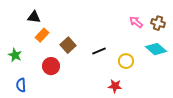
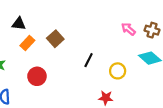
brown square: (68, 45) -> (55, 39), moved
black line: (99, 51) -> (89, 60), turned -40

